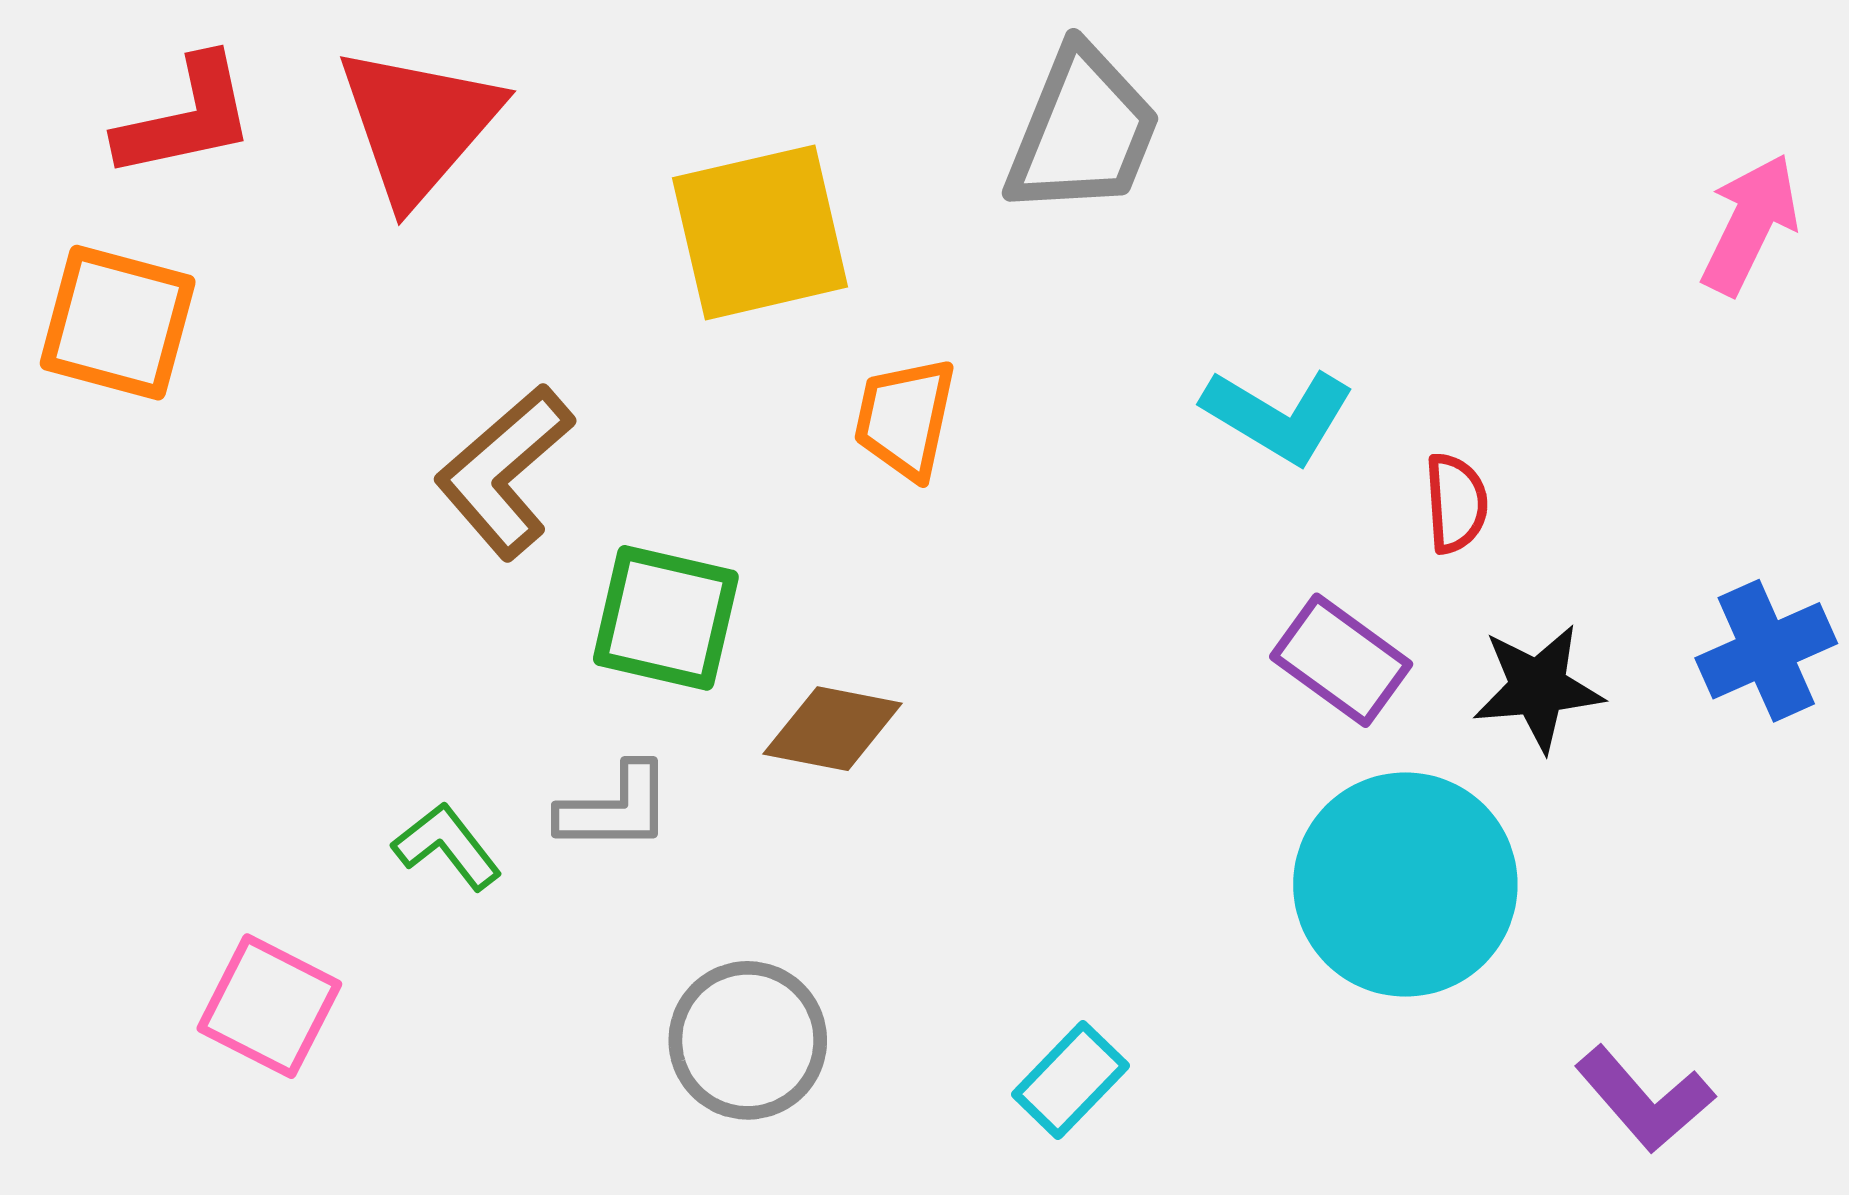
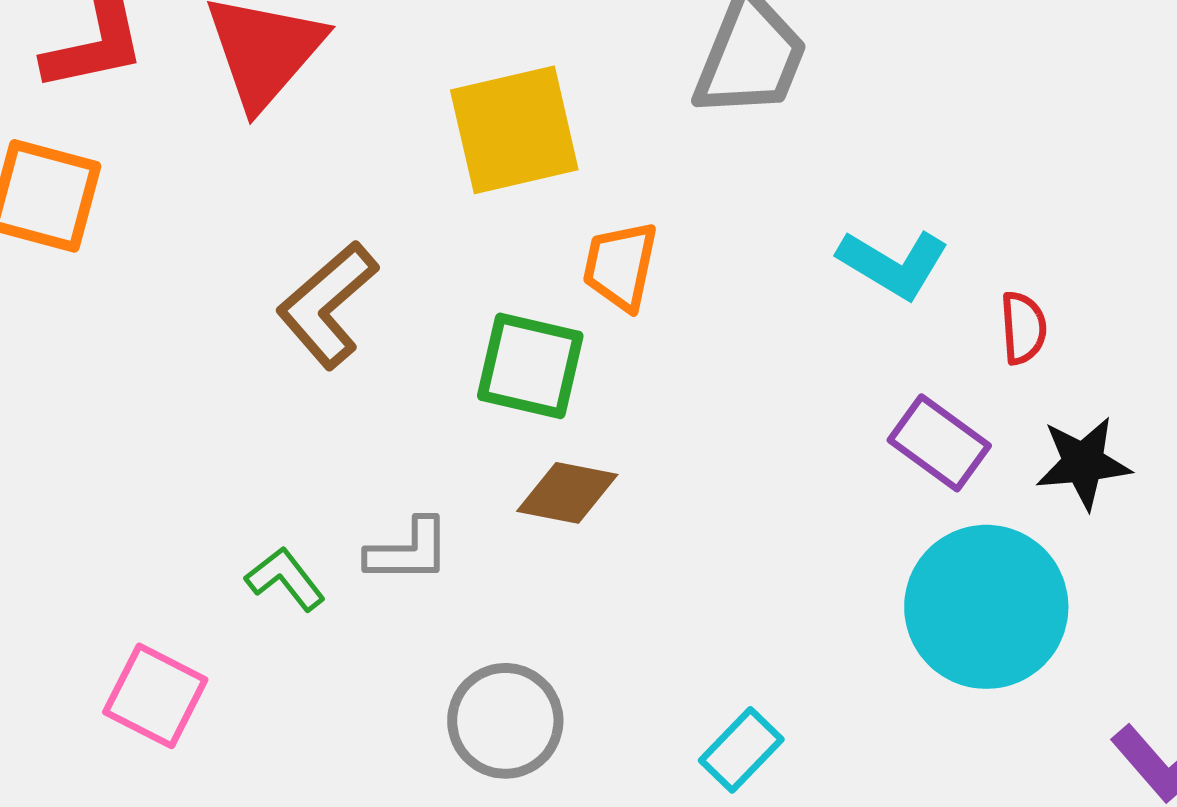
green square: (666, 618) -> (530, 366), moved

